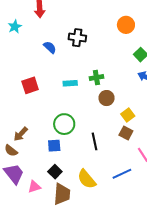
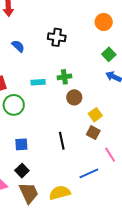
orange circle: (126, 25) -> (104, 22), moved
black cross: (77, 38) -> (57, 37), moved
green circle: (64, 124) -> (14, 105), moved
yellow semicircle: (87, 179) -> (60, 193), moved, turned 115
brown trapezoid: (62, 194) -> (29, 193), turned -30

